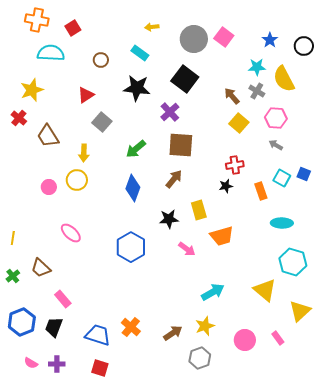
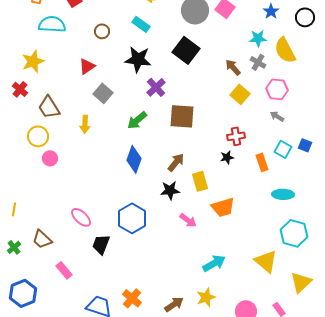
purple cross: (170, 112) -> (156, 87), moved
brown arrow: (174, 179) -> (176, 162), moved
yellow circle: (77, 180) -> (38, 136), moved
pink ellipse: (71, 233) -> (81, 217), moved
black trapezoid: (54, 327) -> (101, 244), moved

